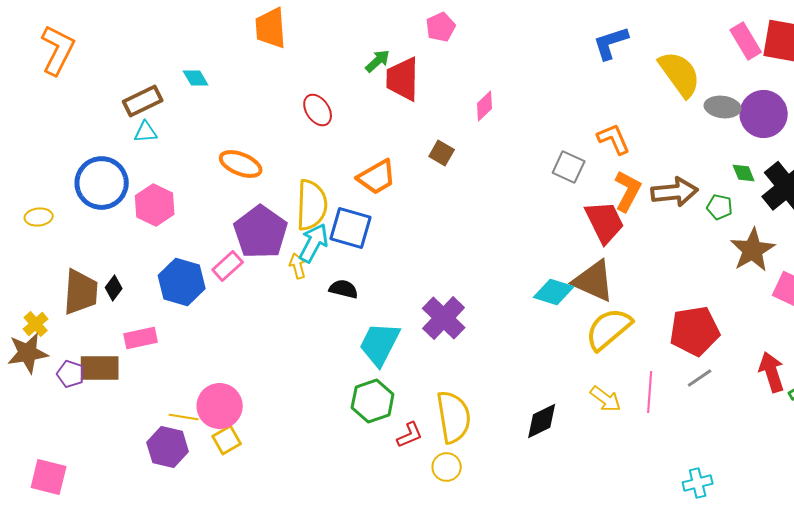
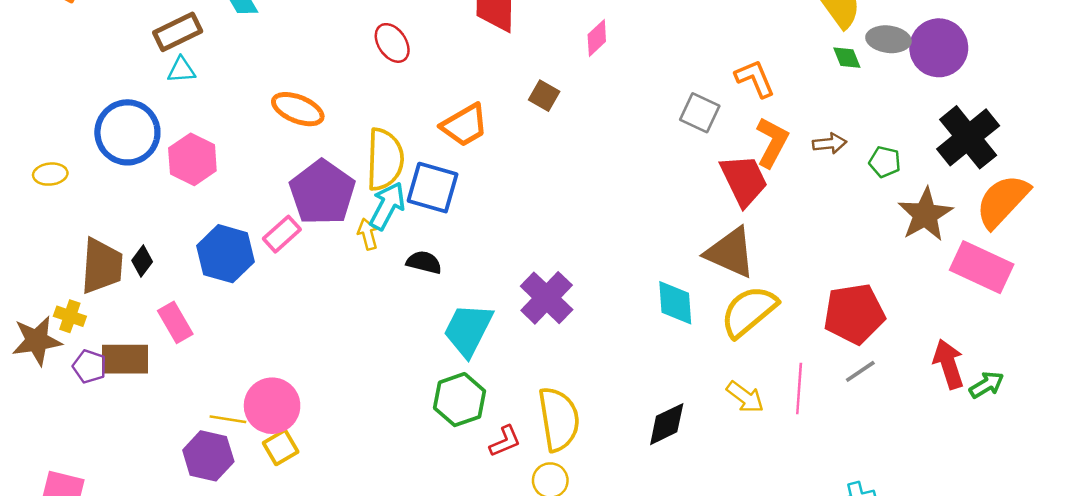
green diamond: (744, 173) -> (847, 58), moved
brown arrow: (675, 192) -> (830, 143), size x0.6
cyan diamond: (554, 292) -> (675, 303), moved, turned 69
yellow cross: (36, 324) -> (70, 316), moved, turned -30
pink rectangle: (141, 338) -> (175, 322), turned 72

